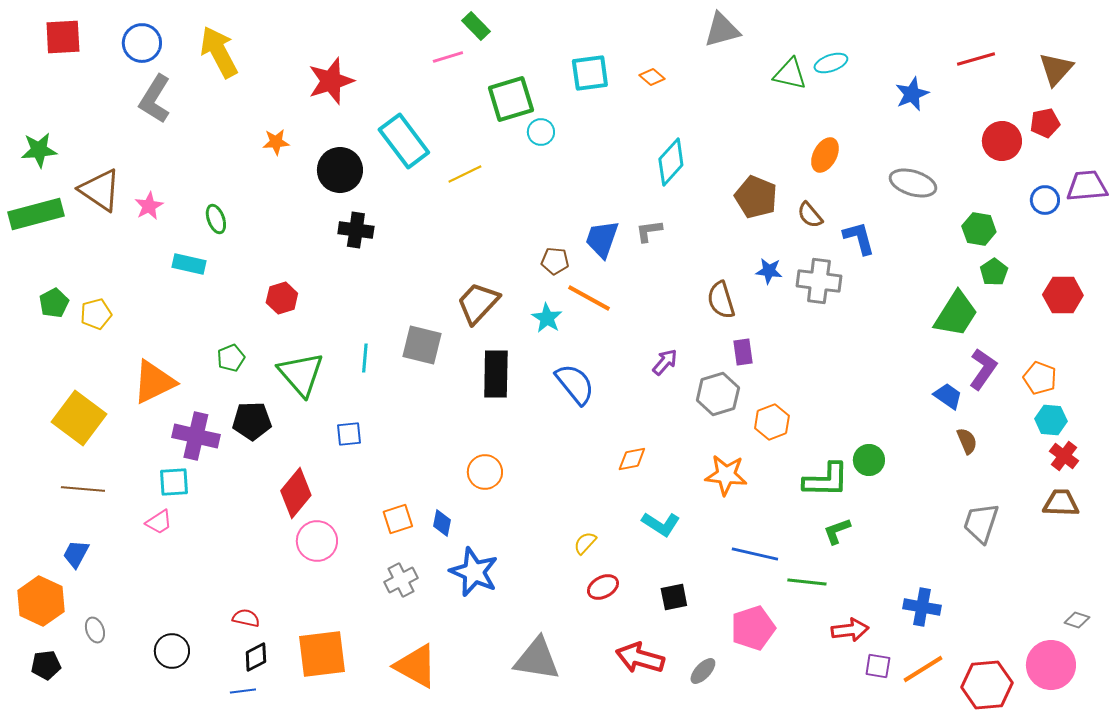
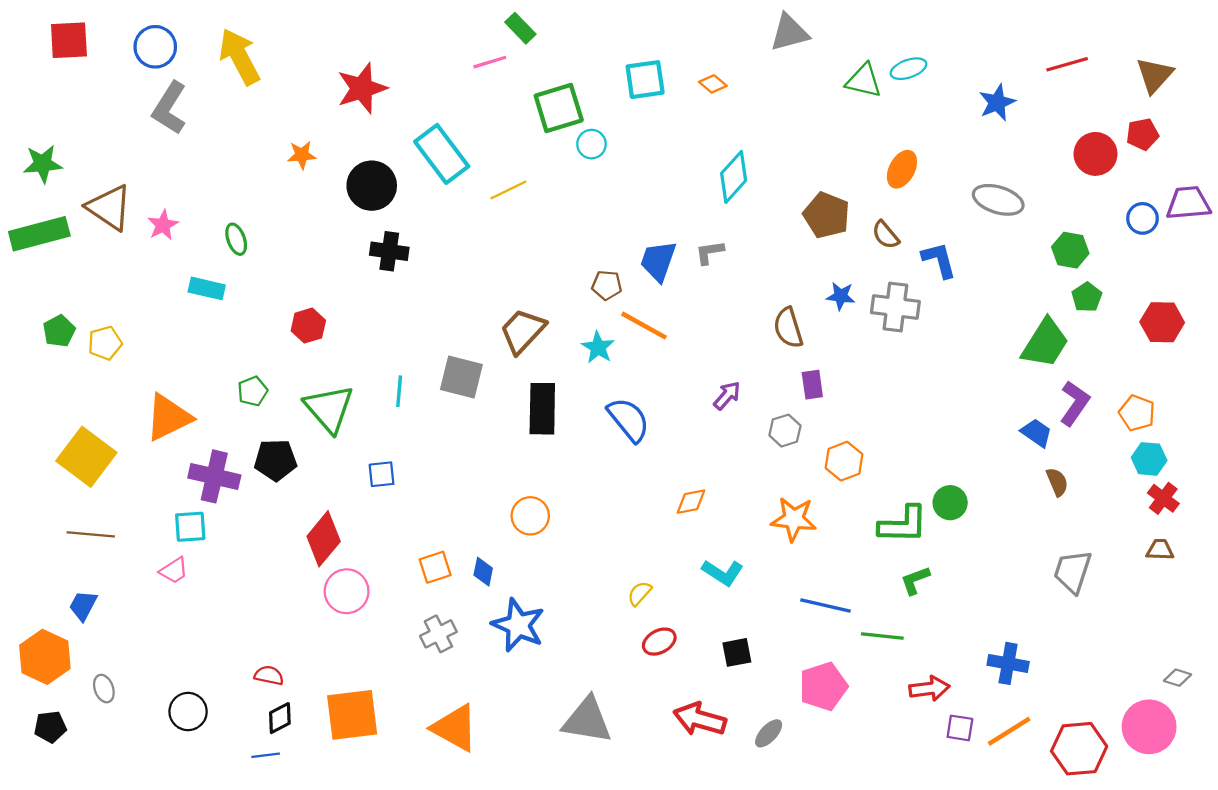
gray hexagon: (718, 394) -> (785, 431), size x0.7
brown trapezoid: (1061, 503) -> (1160, 550), size x0.7

